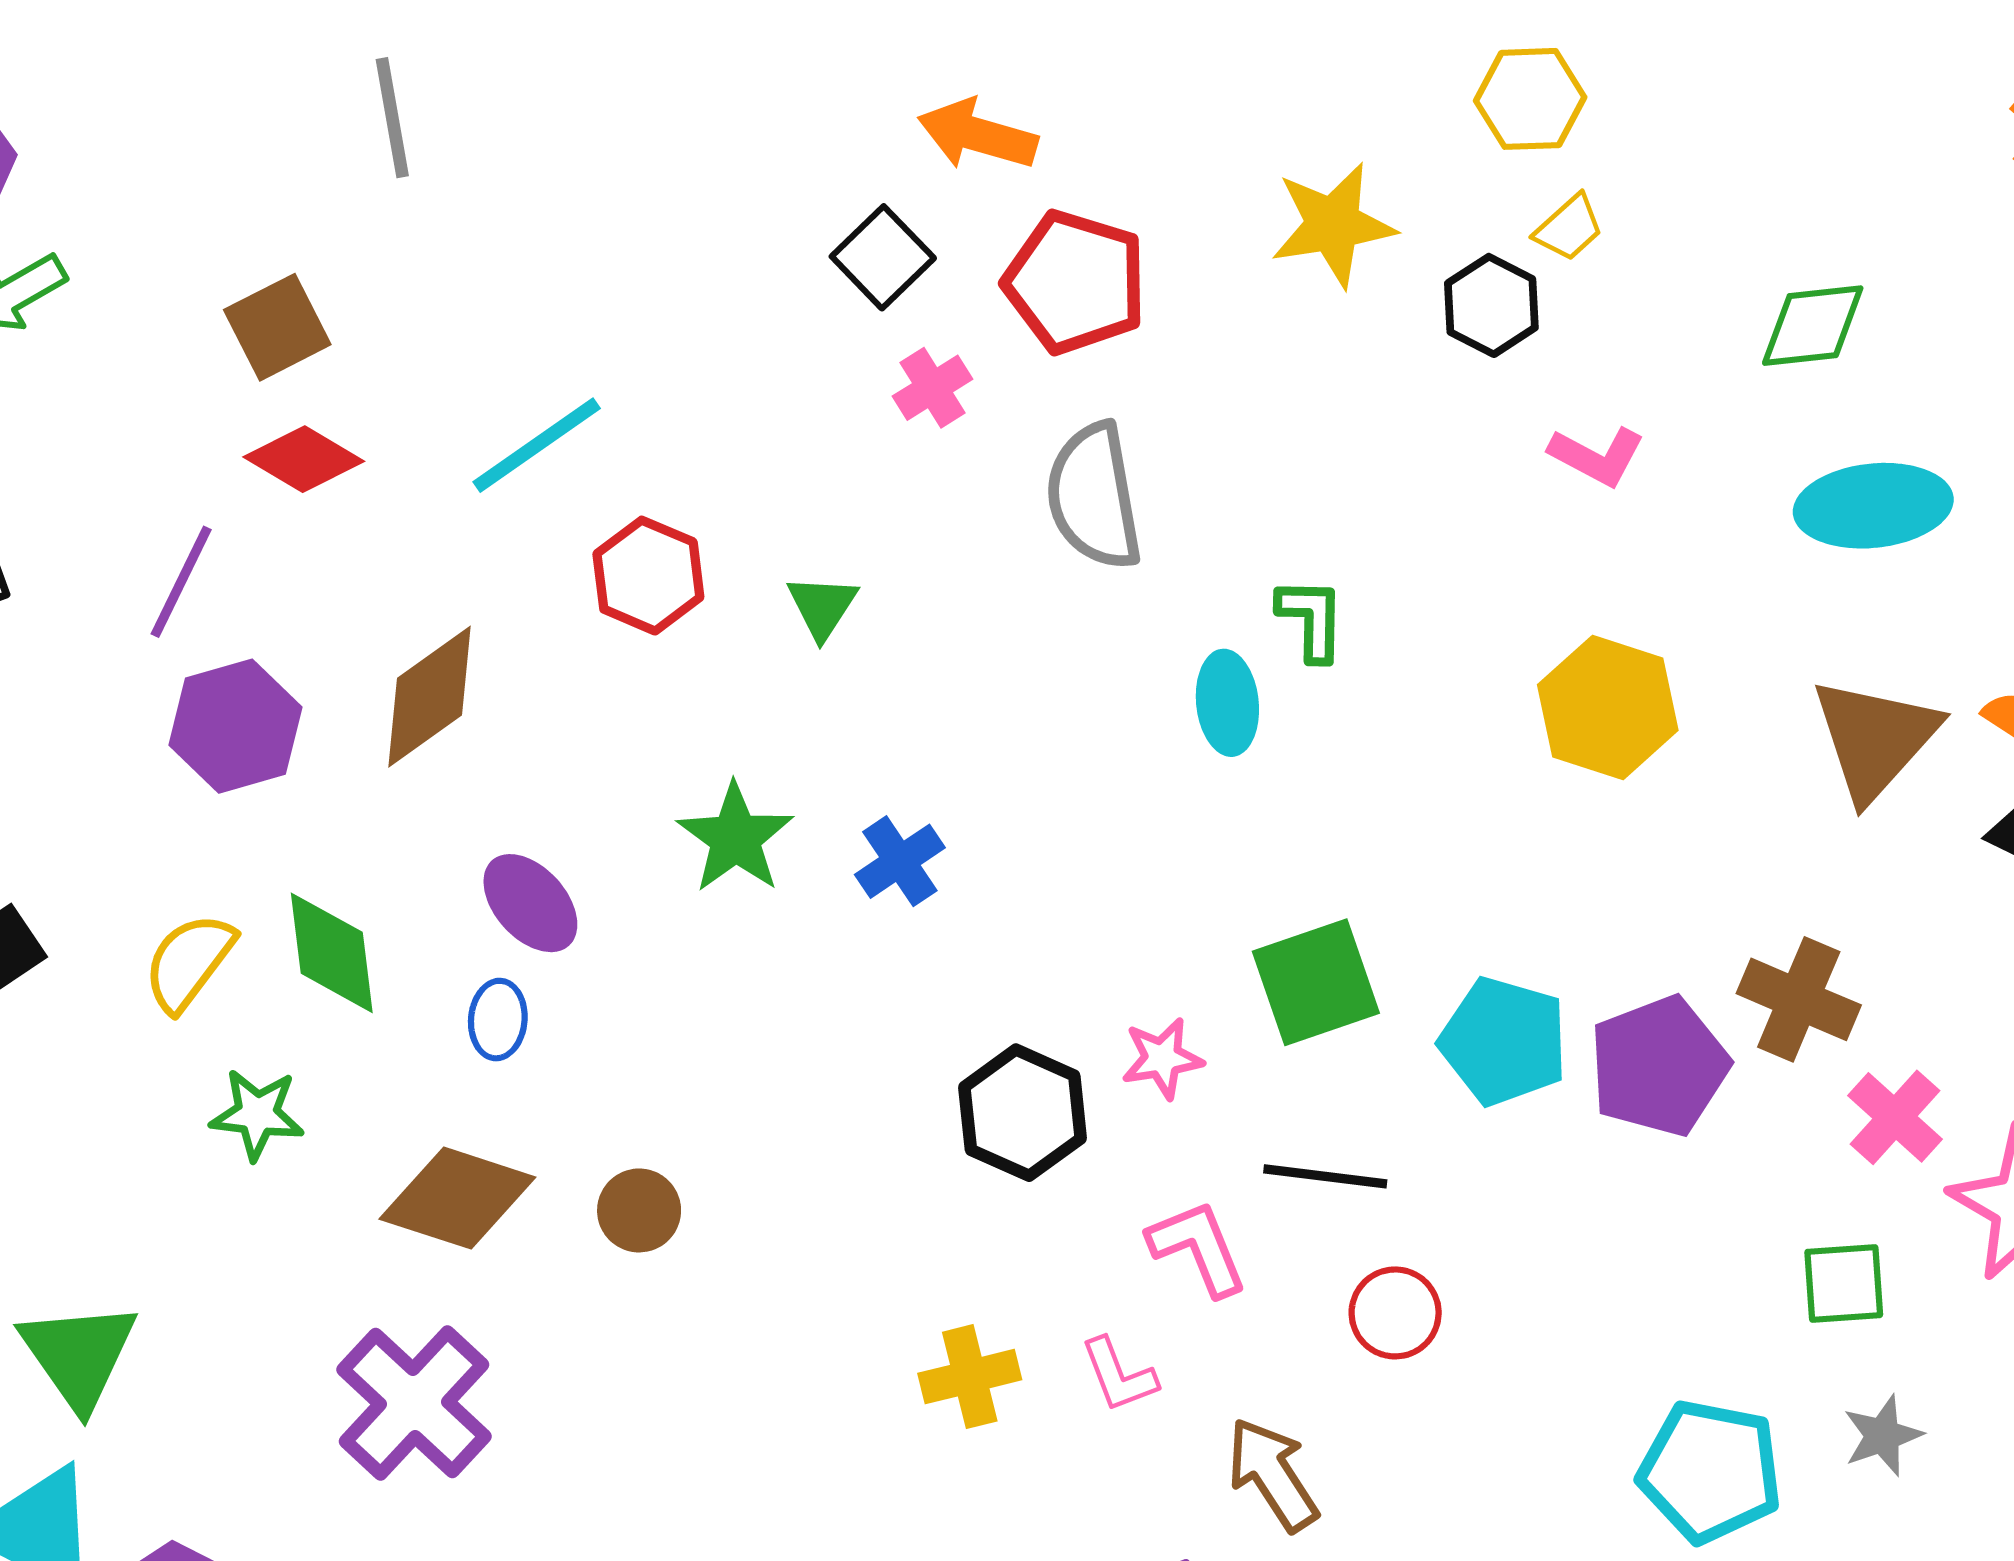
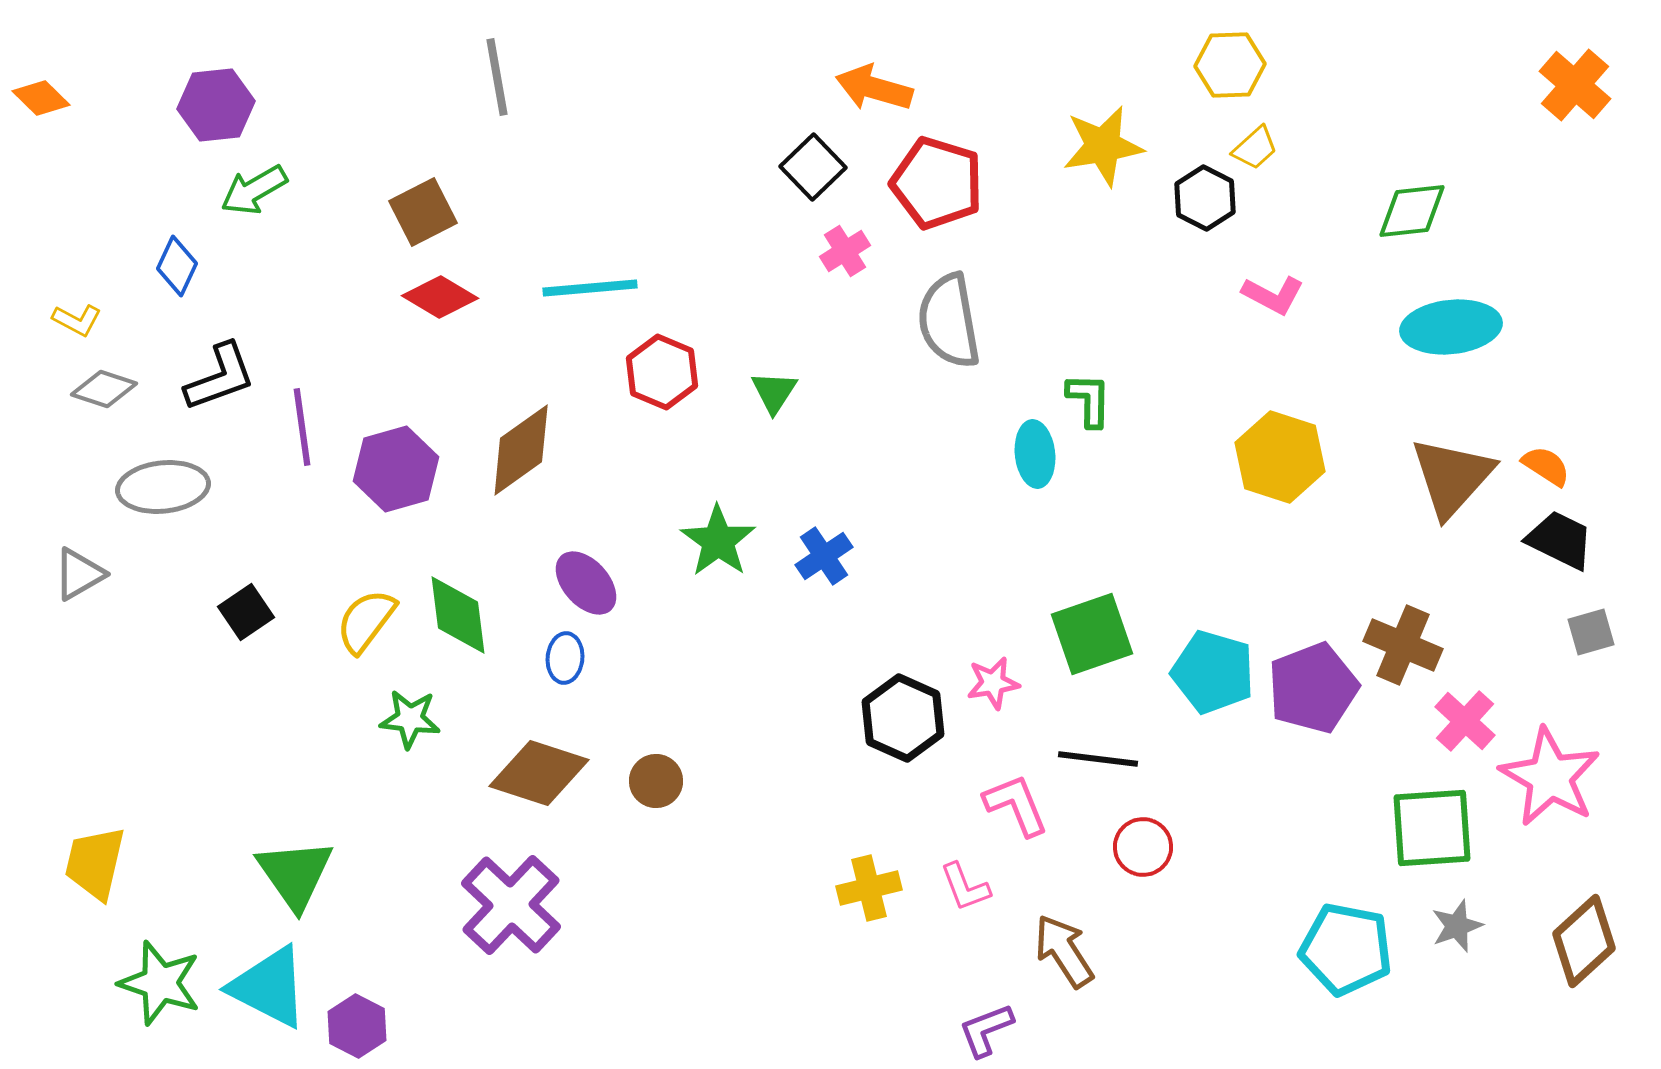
cyan line: (537, 445) -> (590, 288), turned 30
purple line: (181, 582) -> (302, 427), moved, turned -34
green square: (1844, 1283) -> (1432, 828), size x1.5

